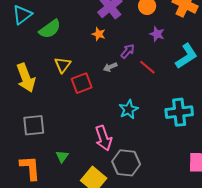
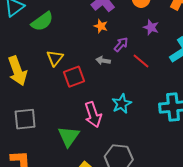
orange star: (99, 34) -> (101, 26), moved
gray arrow: (110, 67) -> (103, 61), turned 32
pink arrow: (103, 138) -> (93, 115), moved
green triangle: (62, 156) -> (69, 136), moved, size x1.6

